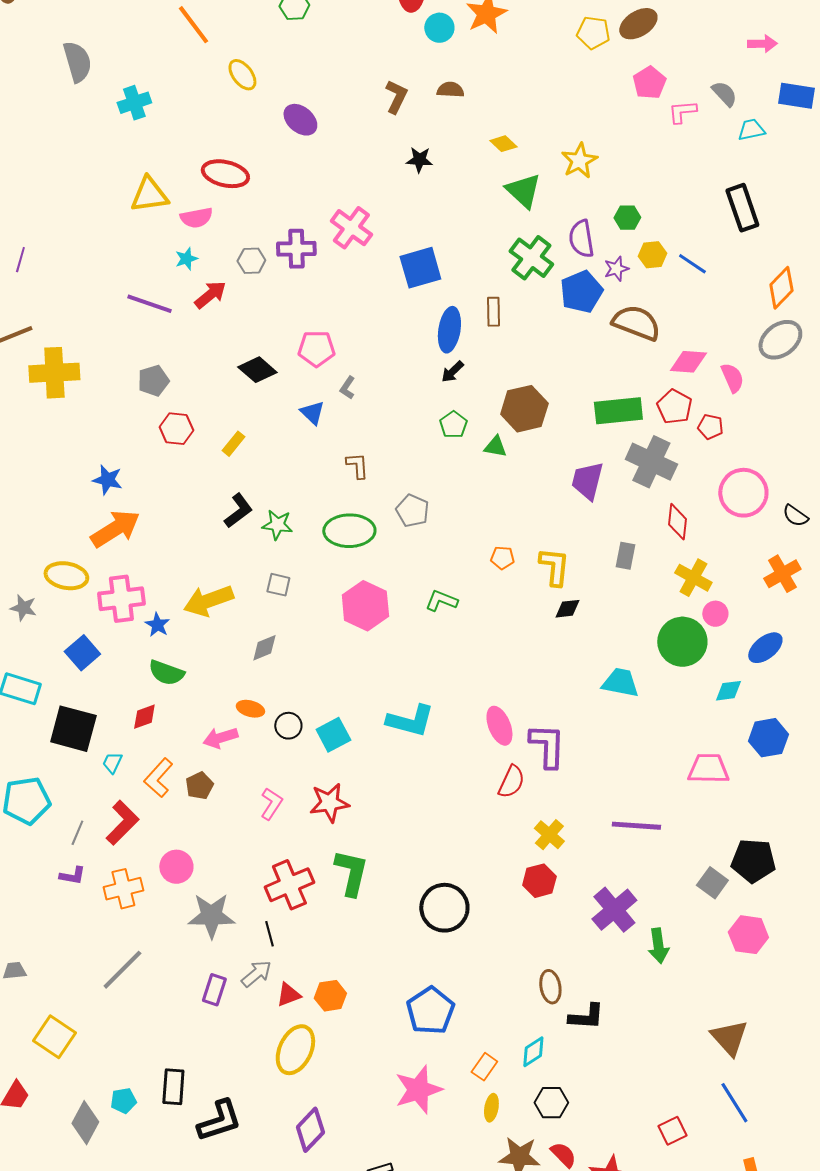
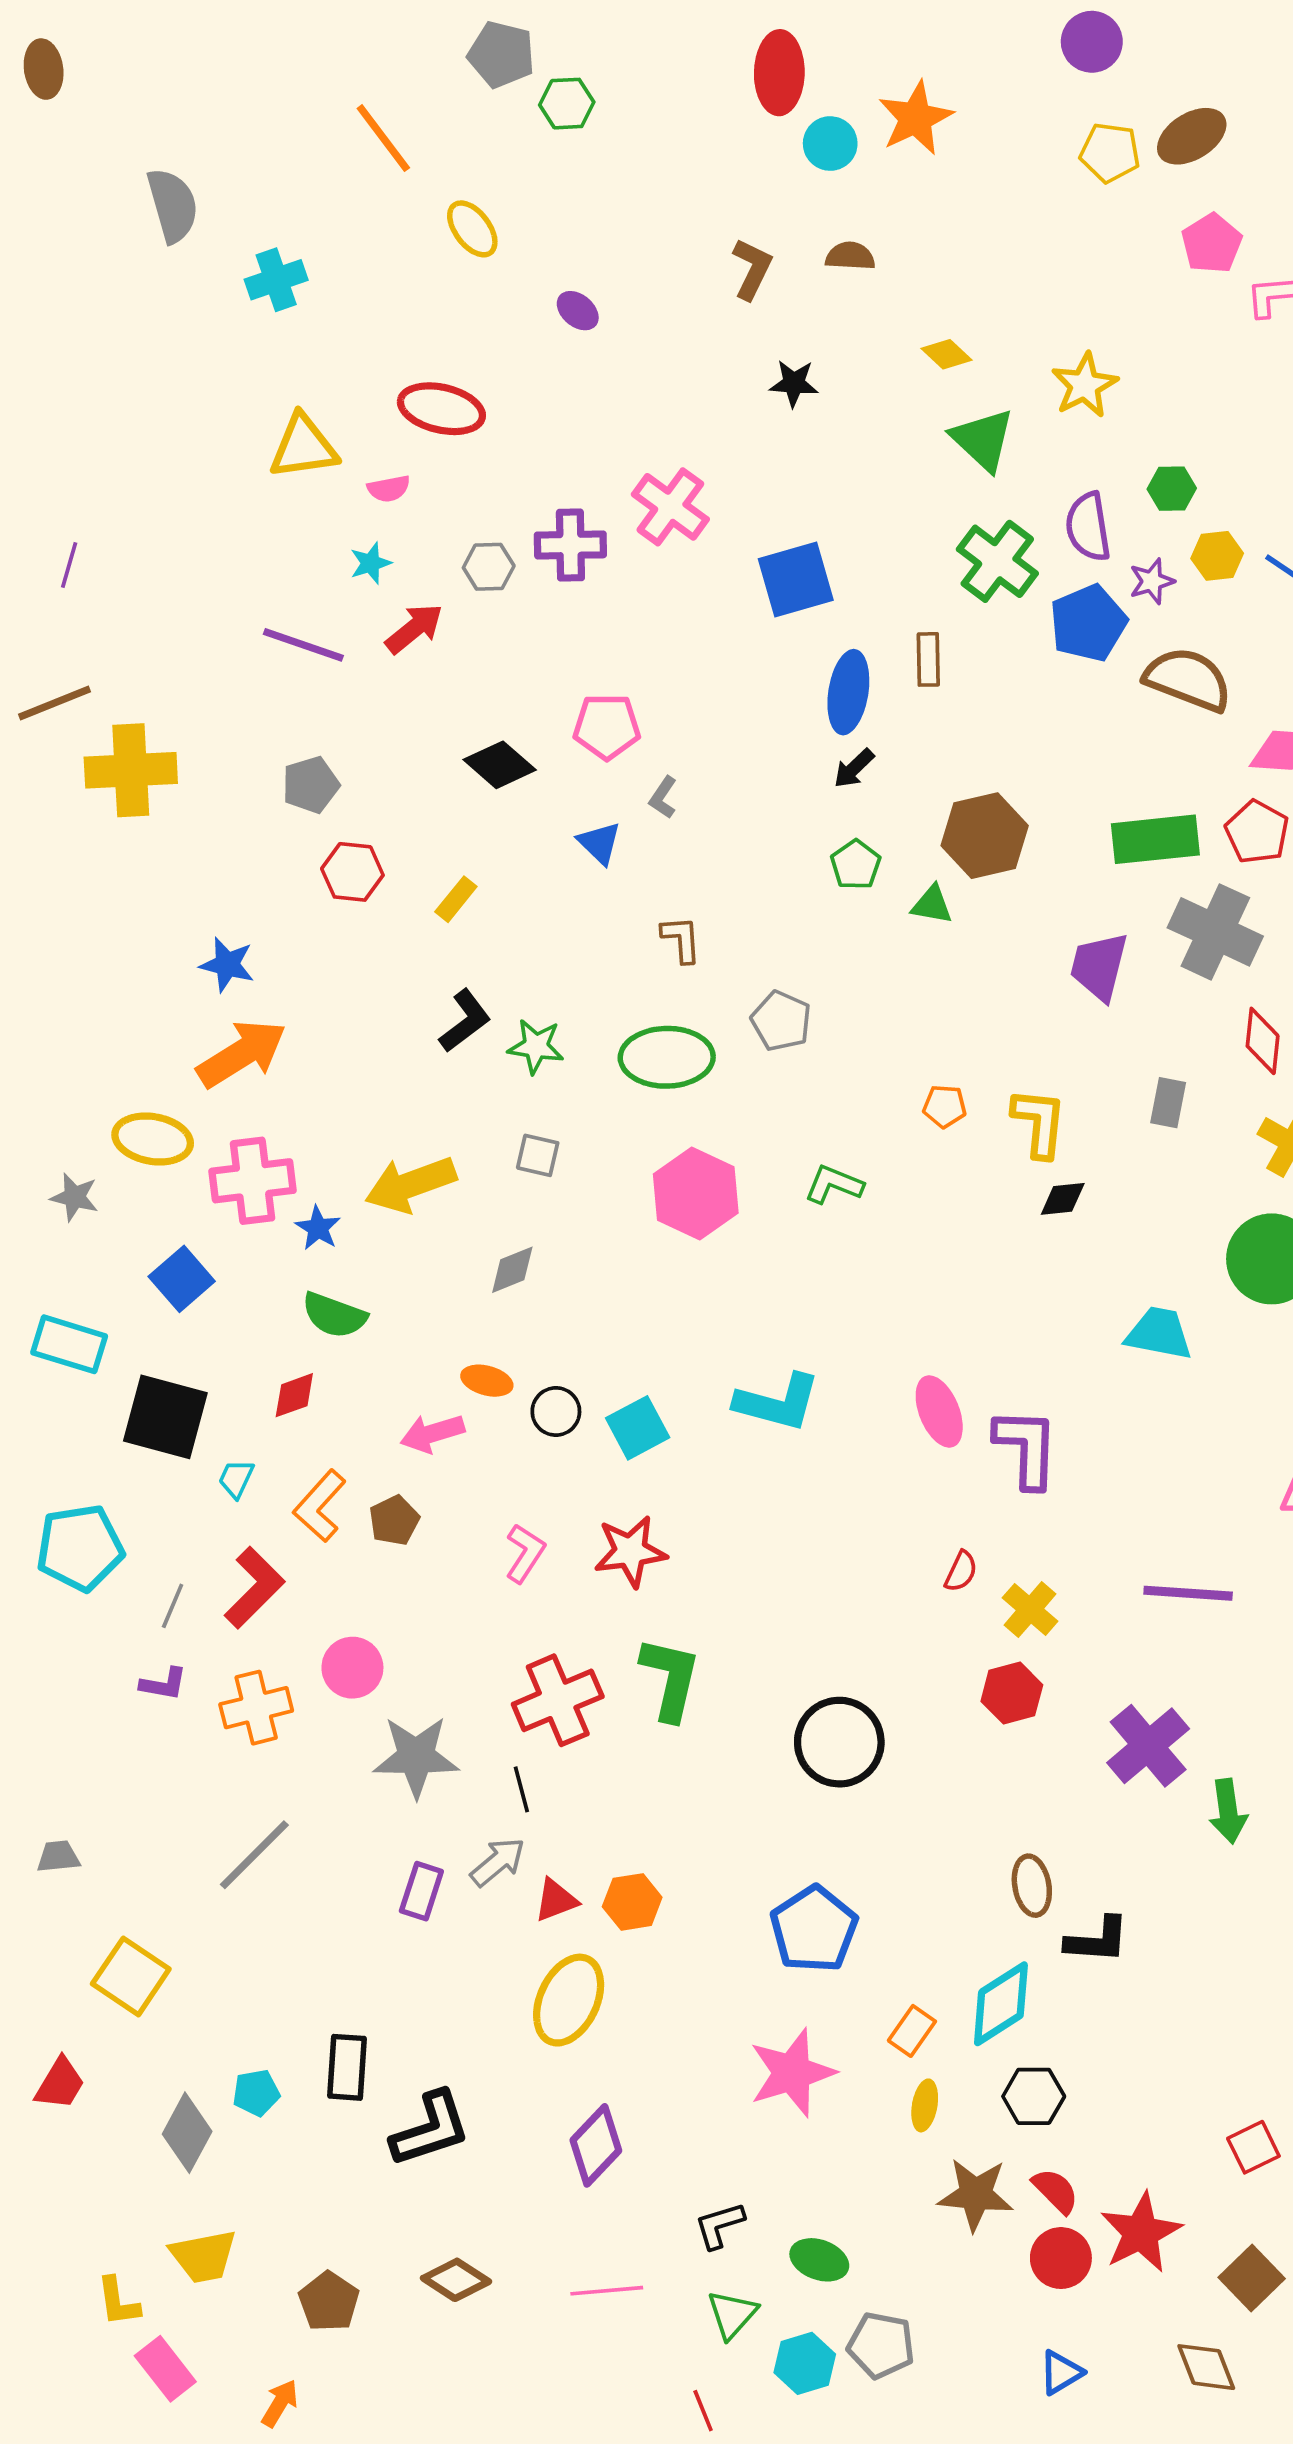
purple ellipse: (300, 120) -> (578, 311), size x0.7
pink semicircle: (196, 218) -> (389, 489), size x0.7
red semicircle: (511, 782) -> (961, 1571), moved, size x0.7
cyan diamond: (533, 1052) -> (1001, 2004), size x1.5

